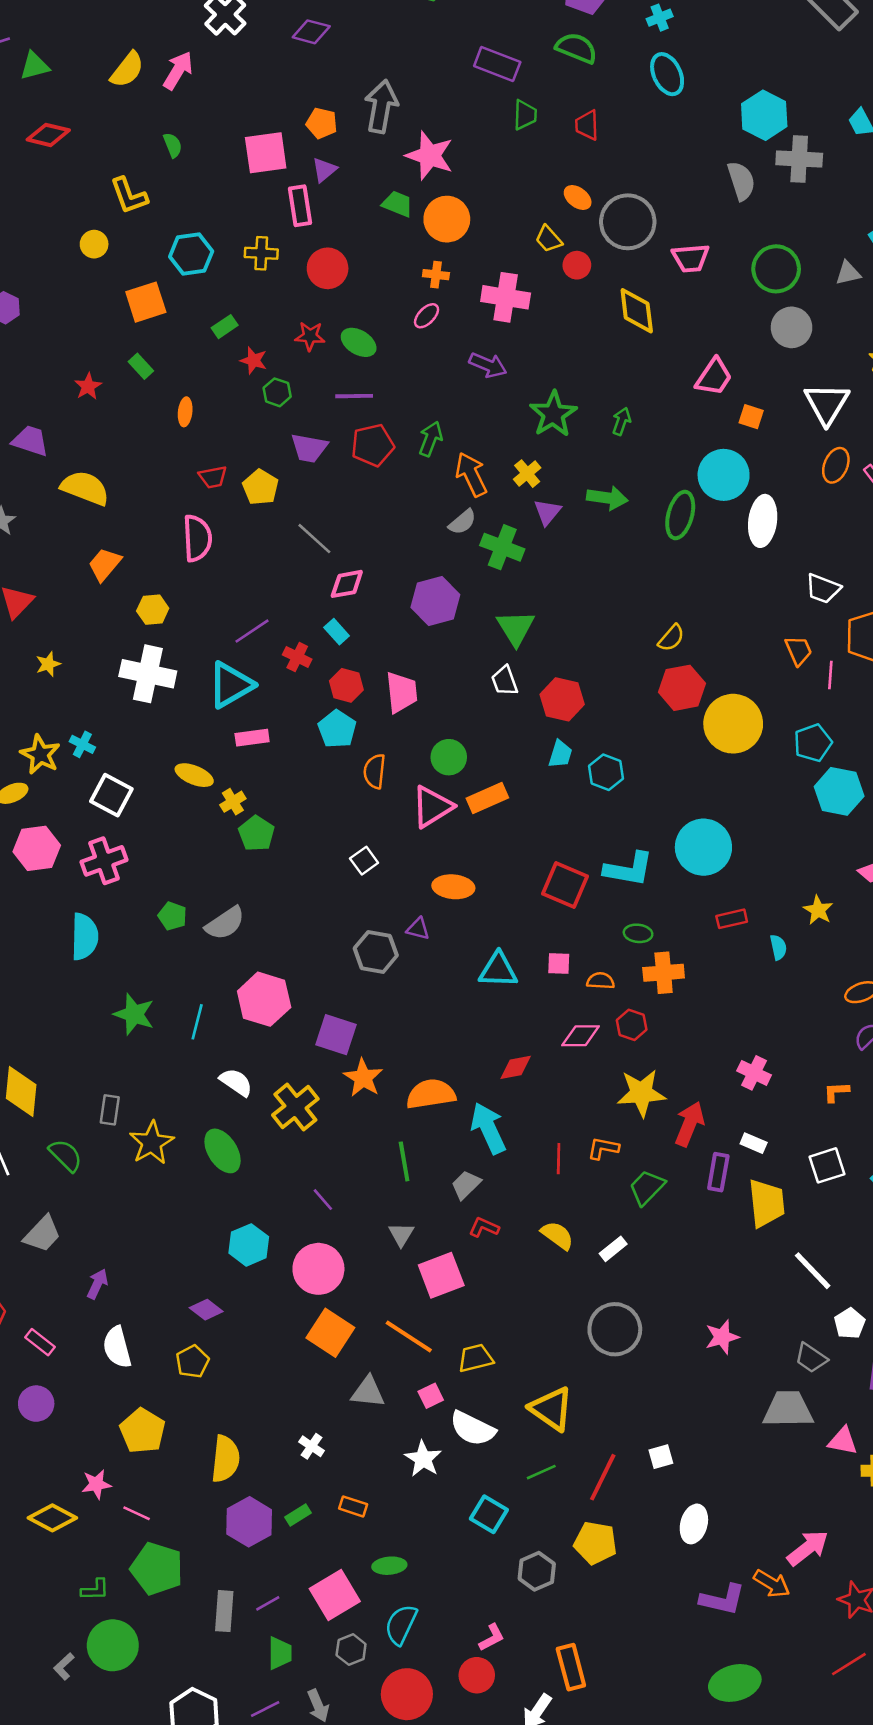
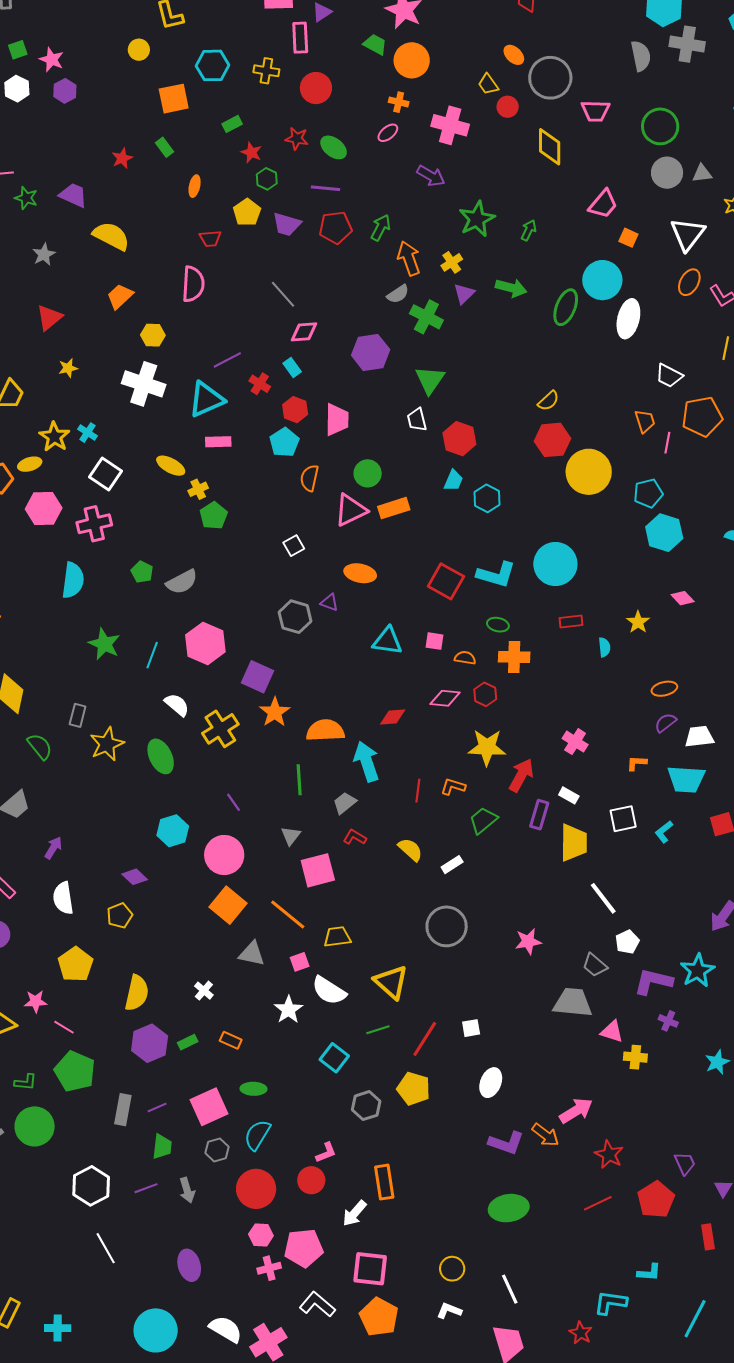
gray triangle: (848, 273) -> (702, 173), moved
yellow pentagon: (261, 487) -> (247, 212), moved

